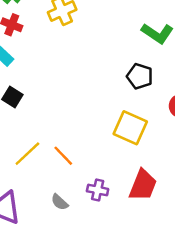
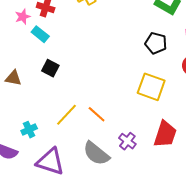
purple cross: (98, 190) -> (127, 141), turned 30
gray semicircle: (60, 202) -> (96, 153), size x1.8

